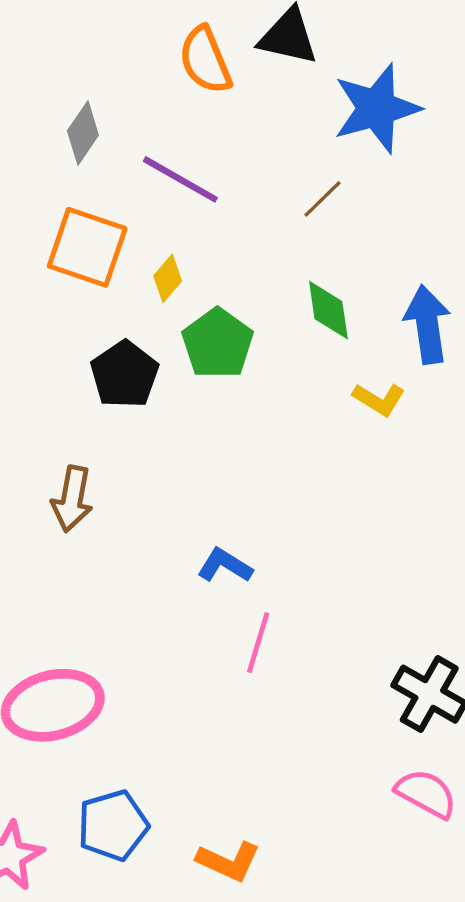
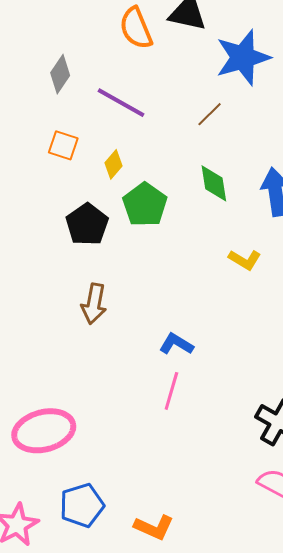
orange square: (87, 247) -> (63, 145), size x0.6
yellow L-shape: (379, 399) -> (245, 260), moved
brown arrow: (72, 499) -> (94, 304), moved
blue L-shape: (225, 566) -> (176, 344), moved

